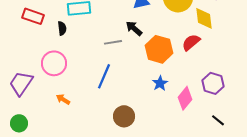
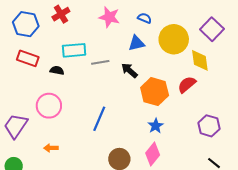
black semicircle: (62, 28) -> (57, 70), turned -72
gray line: (113, 42) -> (100, 62), moved
pink diamond: (185, 98) -> (153, 154), moved
orange arrow: (63, 99) -> (51, 148), moved, turned -32

